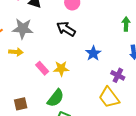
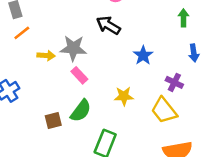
gray star: (23, 29) -> (73, 48), moved
yellow star: (61, 69) -> (124, 96), moved
green semicircle: (56, 98) -> (81, 111), moved

